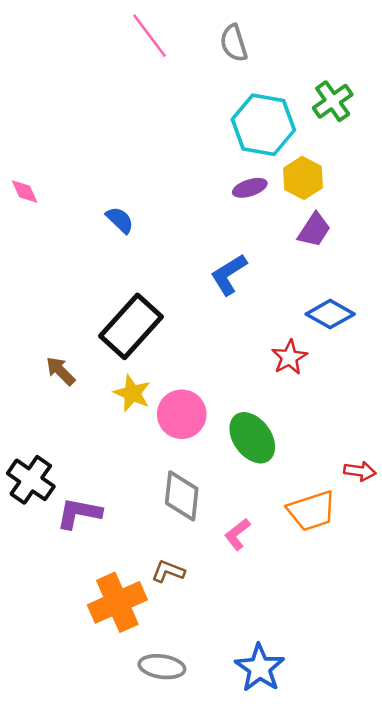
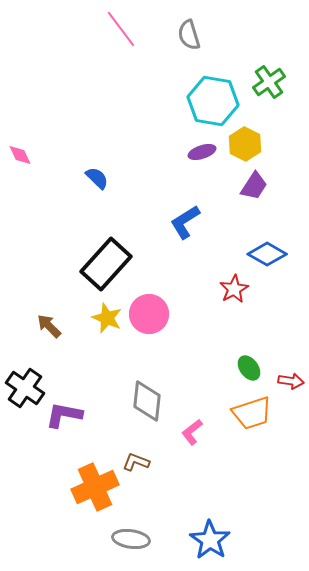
brown arrow: (60, 371) -> (49, 326), moved
pink circle: (182, 414) -> (149, 314), moved
green ellipse: (252, 438) -> (249, 368), moved, size x0.6

